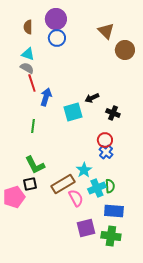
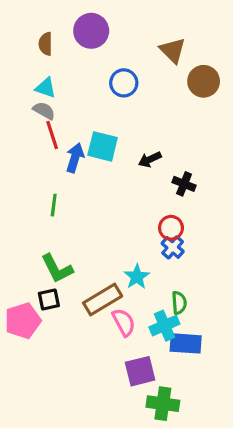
blue circle: (57, 38) -> (124, 83), moved
cyan square: (73, 112) -> (103, 146), moved, turned 30
cyan cross: (97, 188) -> (164, 326), moved
green cross: (111, 236) -> (163, 404), moved

